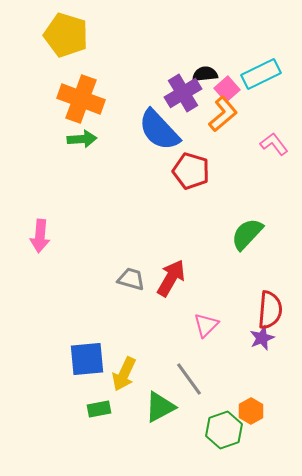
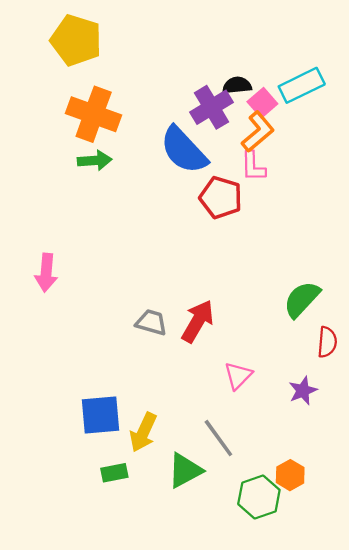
pink L-shape: (274, 144) -> (253, 166), moved, turned -144
green semicircle: (247, 234) -> (302, 299), moved
red semicircle: (270, 310) -> (327, 342), moved, size x0.7

